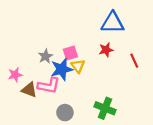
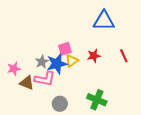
red star: (106, 50) -> (94, 56), moved
gray star: (45, 56) -> (42, 62), moved
yellow triangle: (78, 66) -> (72, 61), turned 32

